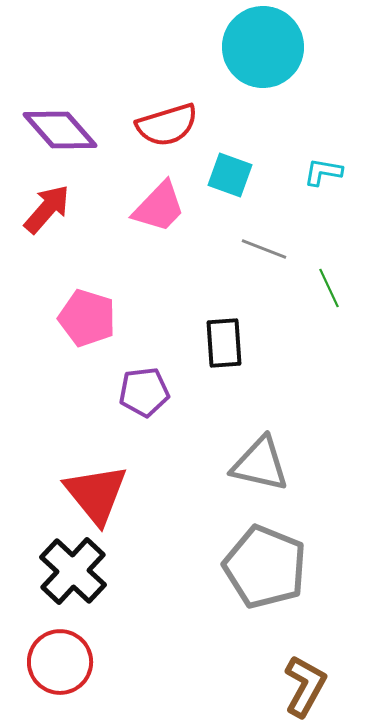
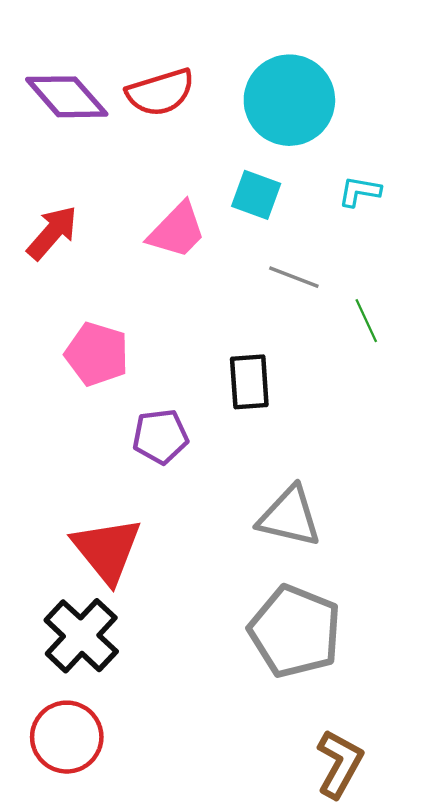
cyan circle: (263, 47) -> (289, 100), moved
red semicircle: (167, 125) -> (160, 92), moved
purple diamond: (60, 130) -> (67, 97), moved

